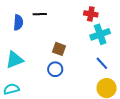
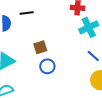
brown square: (59, 49) -> (40, 47), moved, turned -32

